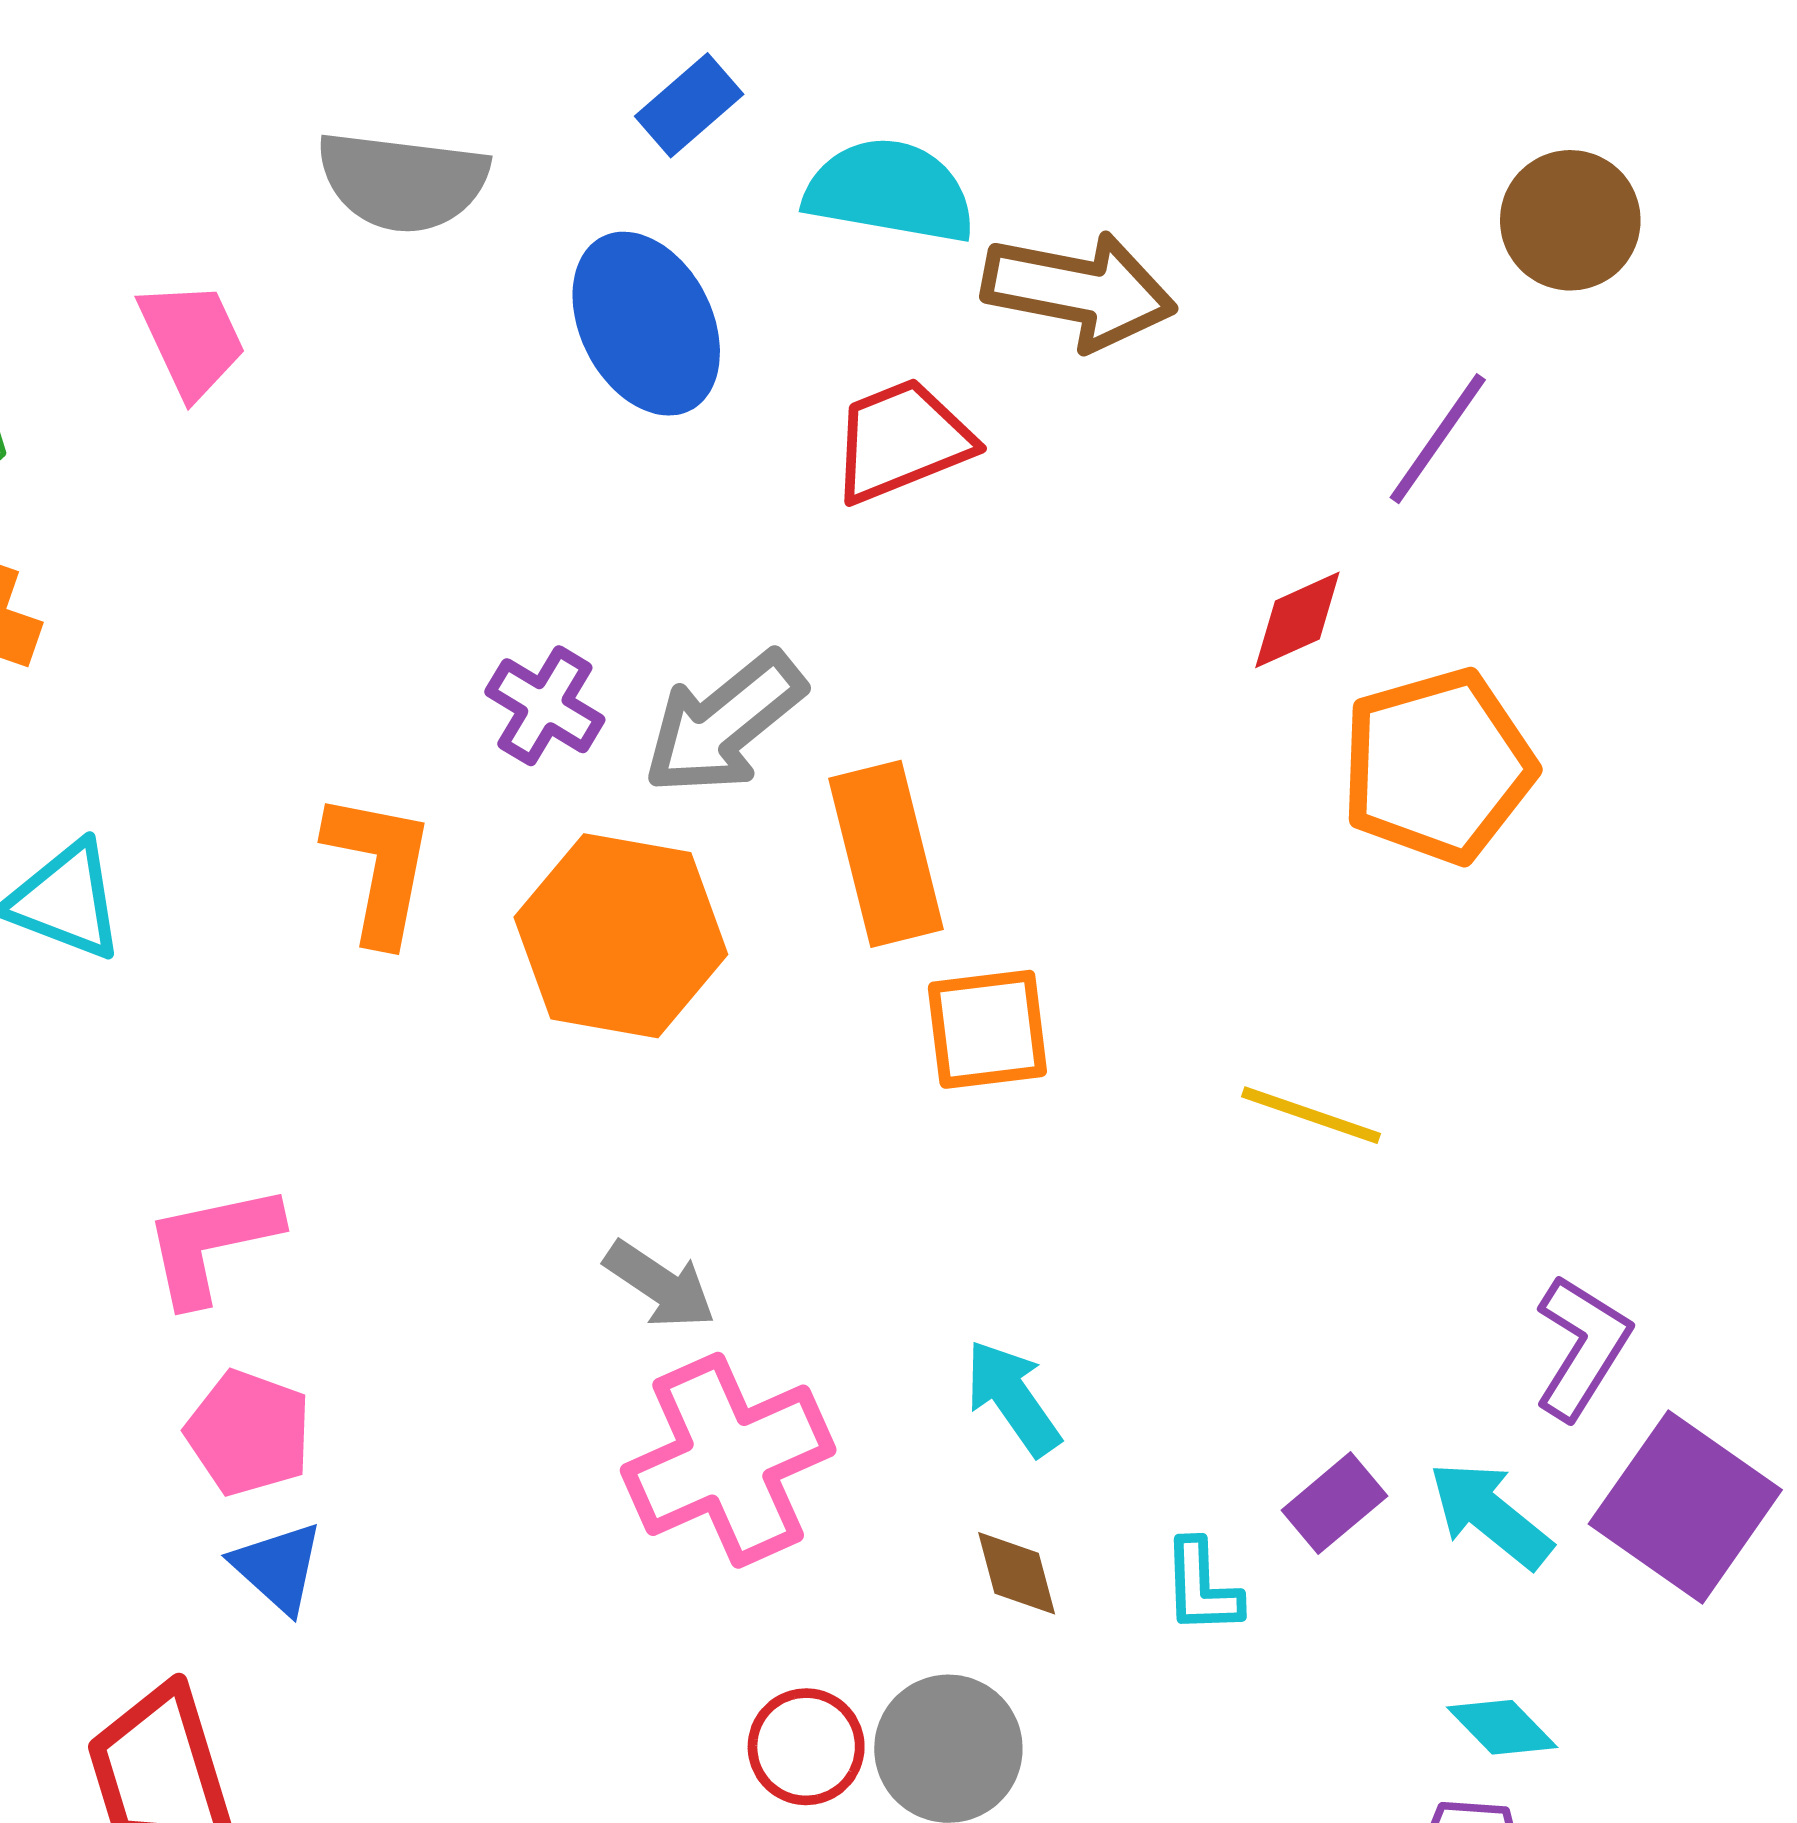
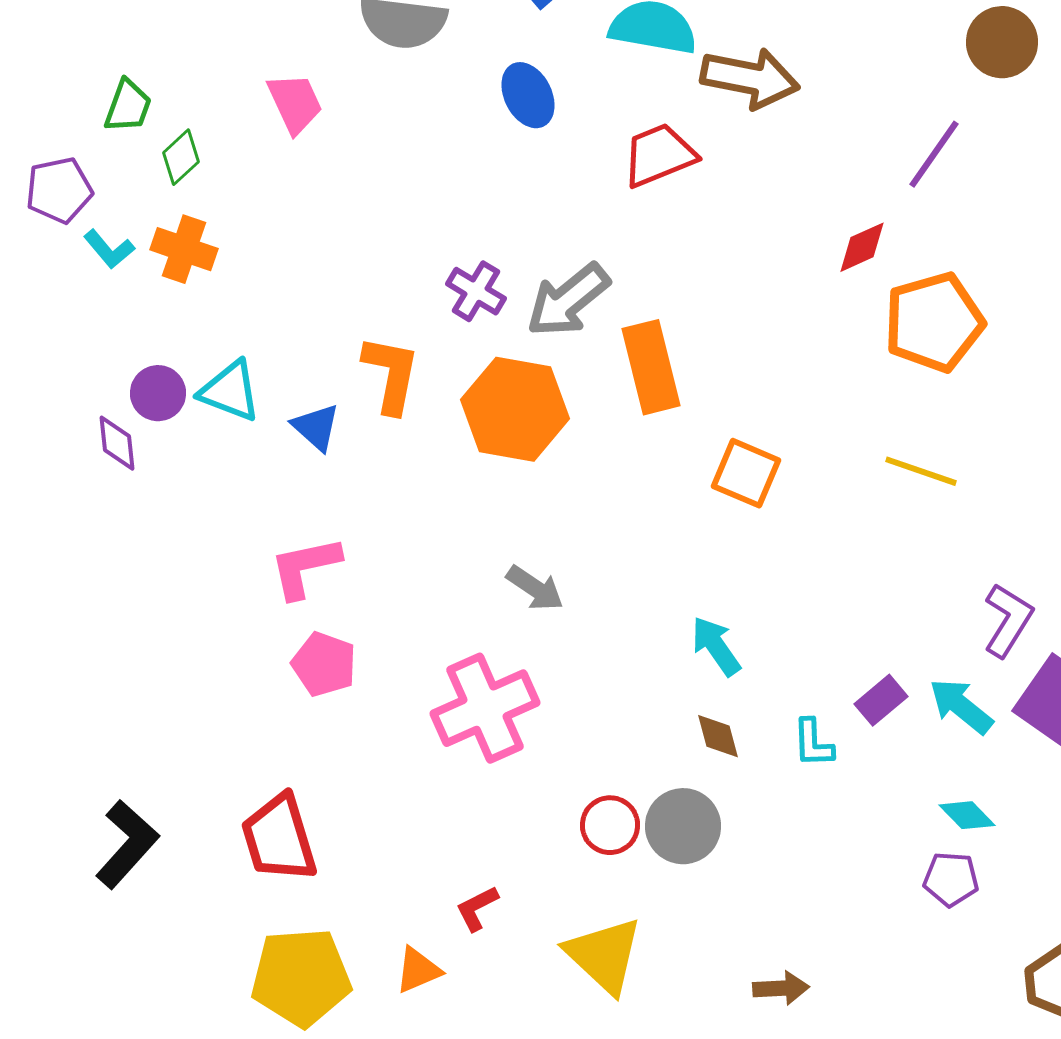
blue ellipse: (646, 324) -> (528, 95), size x0.7
orange square: (987, 1029) -> (746, 473), moved, turned 30
yellow line: (1311, 1115) -> (921, 471), moved
pink cross: (728, 1460) -> (485, 708), moved
blue triangle: (278, 1567) -> (316, 427), moved

